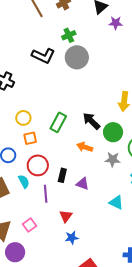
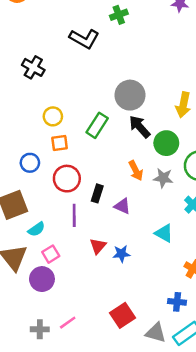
gray circle: (77, 57) -> (130, 95), moved
orange arrow: (85, 147) -> (136, 171), moved, turned -140
cyan semicircle: (24, 181) -> (36, 229), moved, turned 80
blue star: (72, 238) -> (121, 254), moved
purple circle: (15, 252) -> (42, 279), moved

